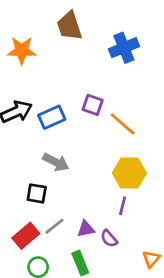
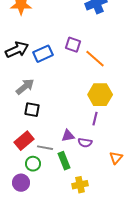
gray arrow: (56, 162) -> (25, 87), moved, turned -66
gray line: (54, 226) -> (45, 148), moved, turned 49
purple semicircle: (109, 238) -> (85, 143), turned -40

